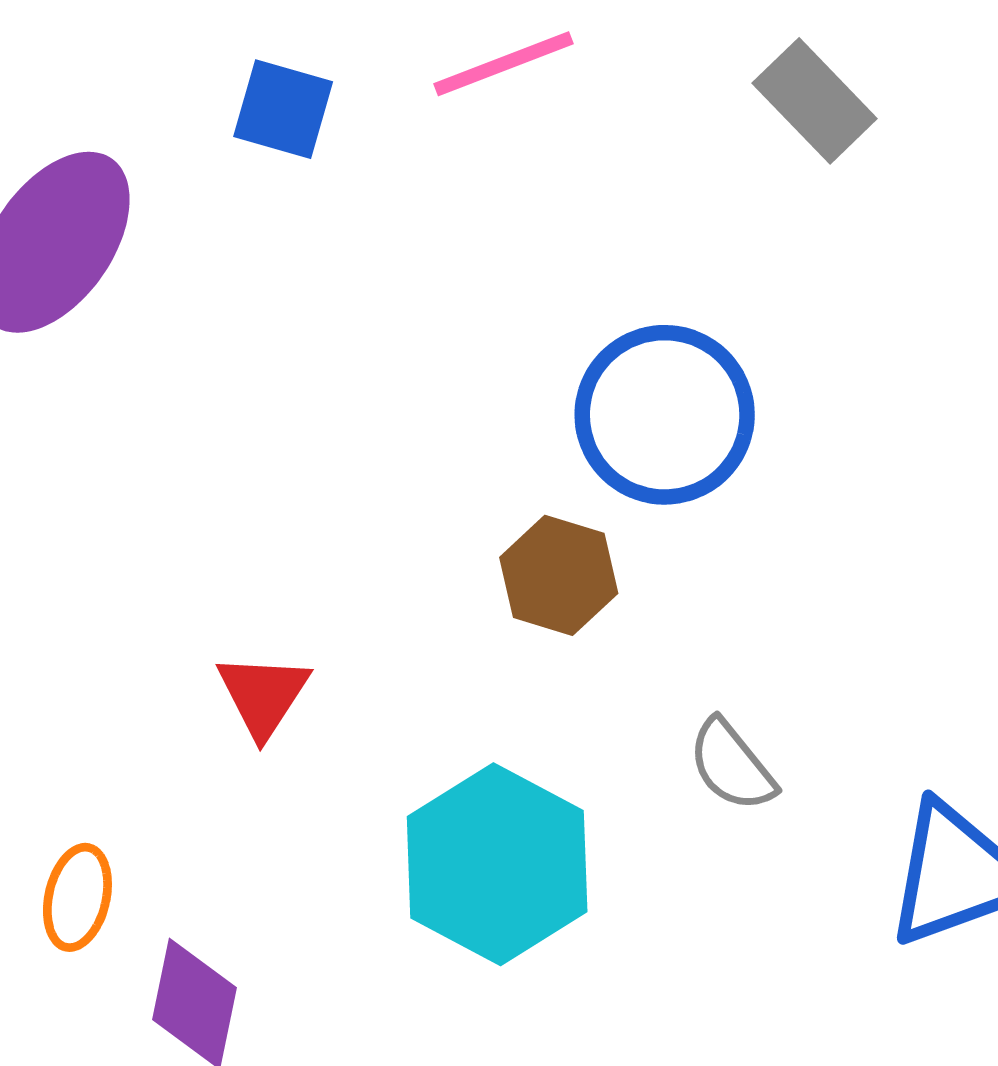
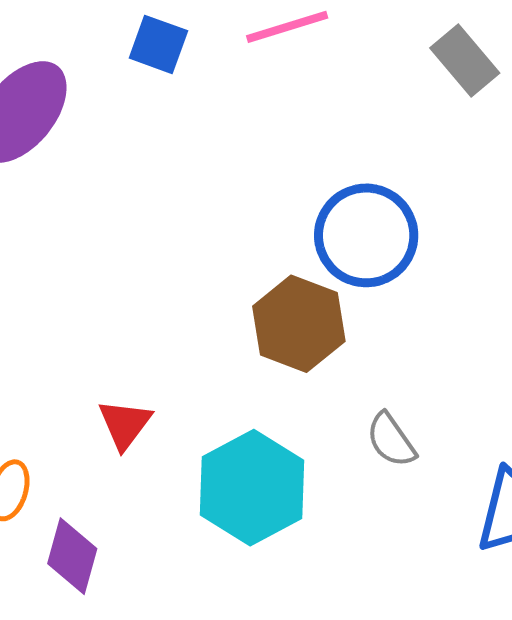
brown hexagon: (559, 575) -> (299, 324), size x1.4
red triangle: (263, 695) -> (125, 424), moved

